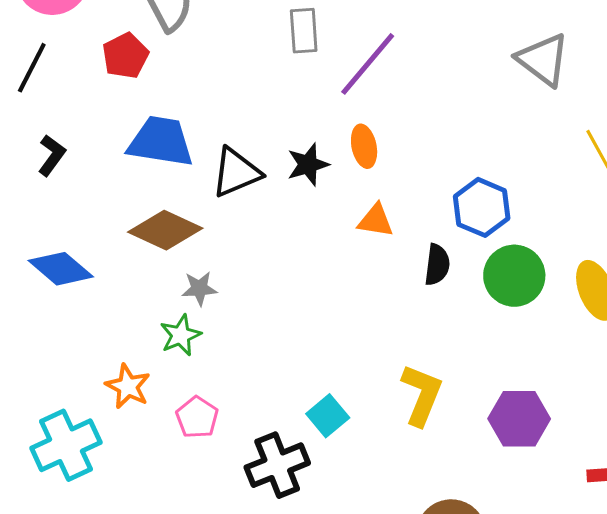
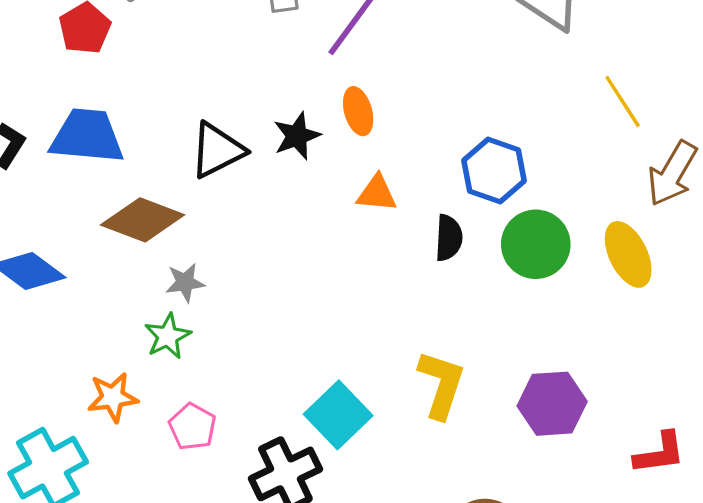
blue trapezoid: (161, 142) -> (87, 136), moved
orange star: (128, 386) -> (113, 397), turned -30
cyan square: (328, 416) -> (338, 415), size x1.4

